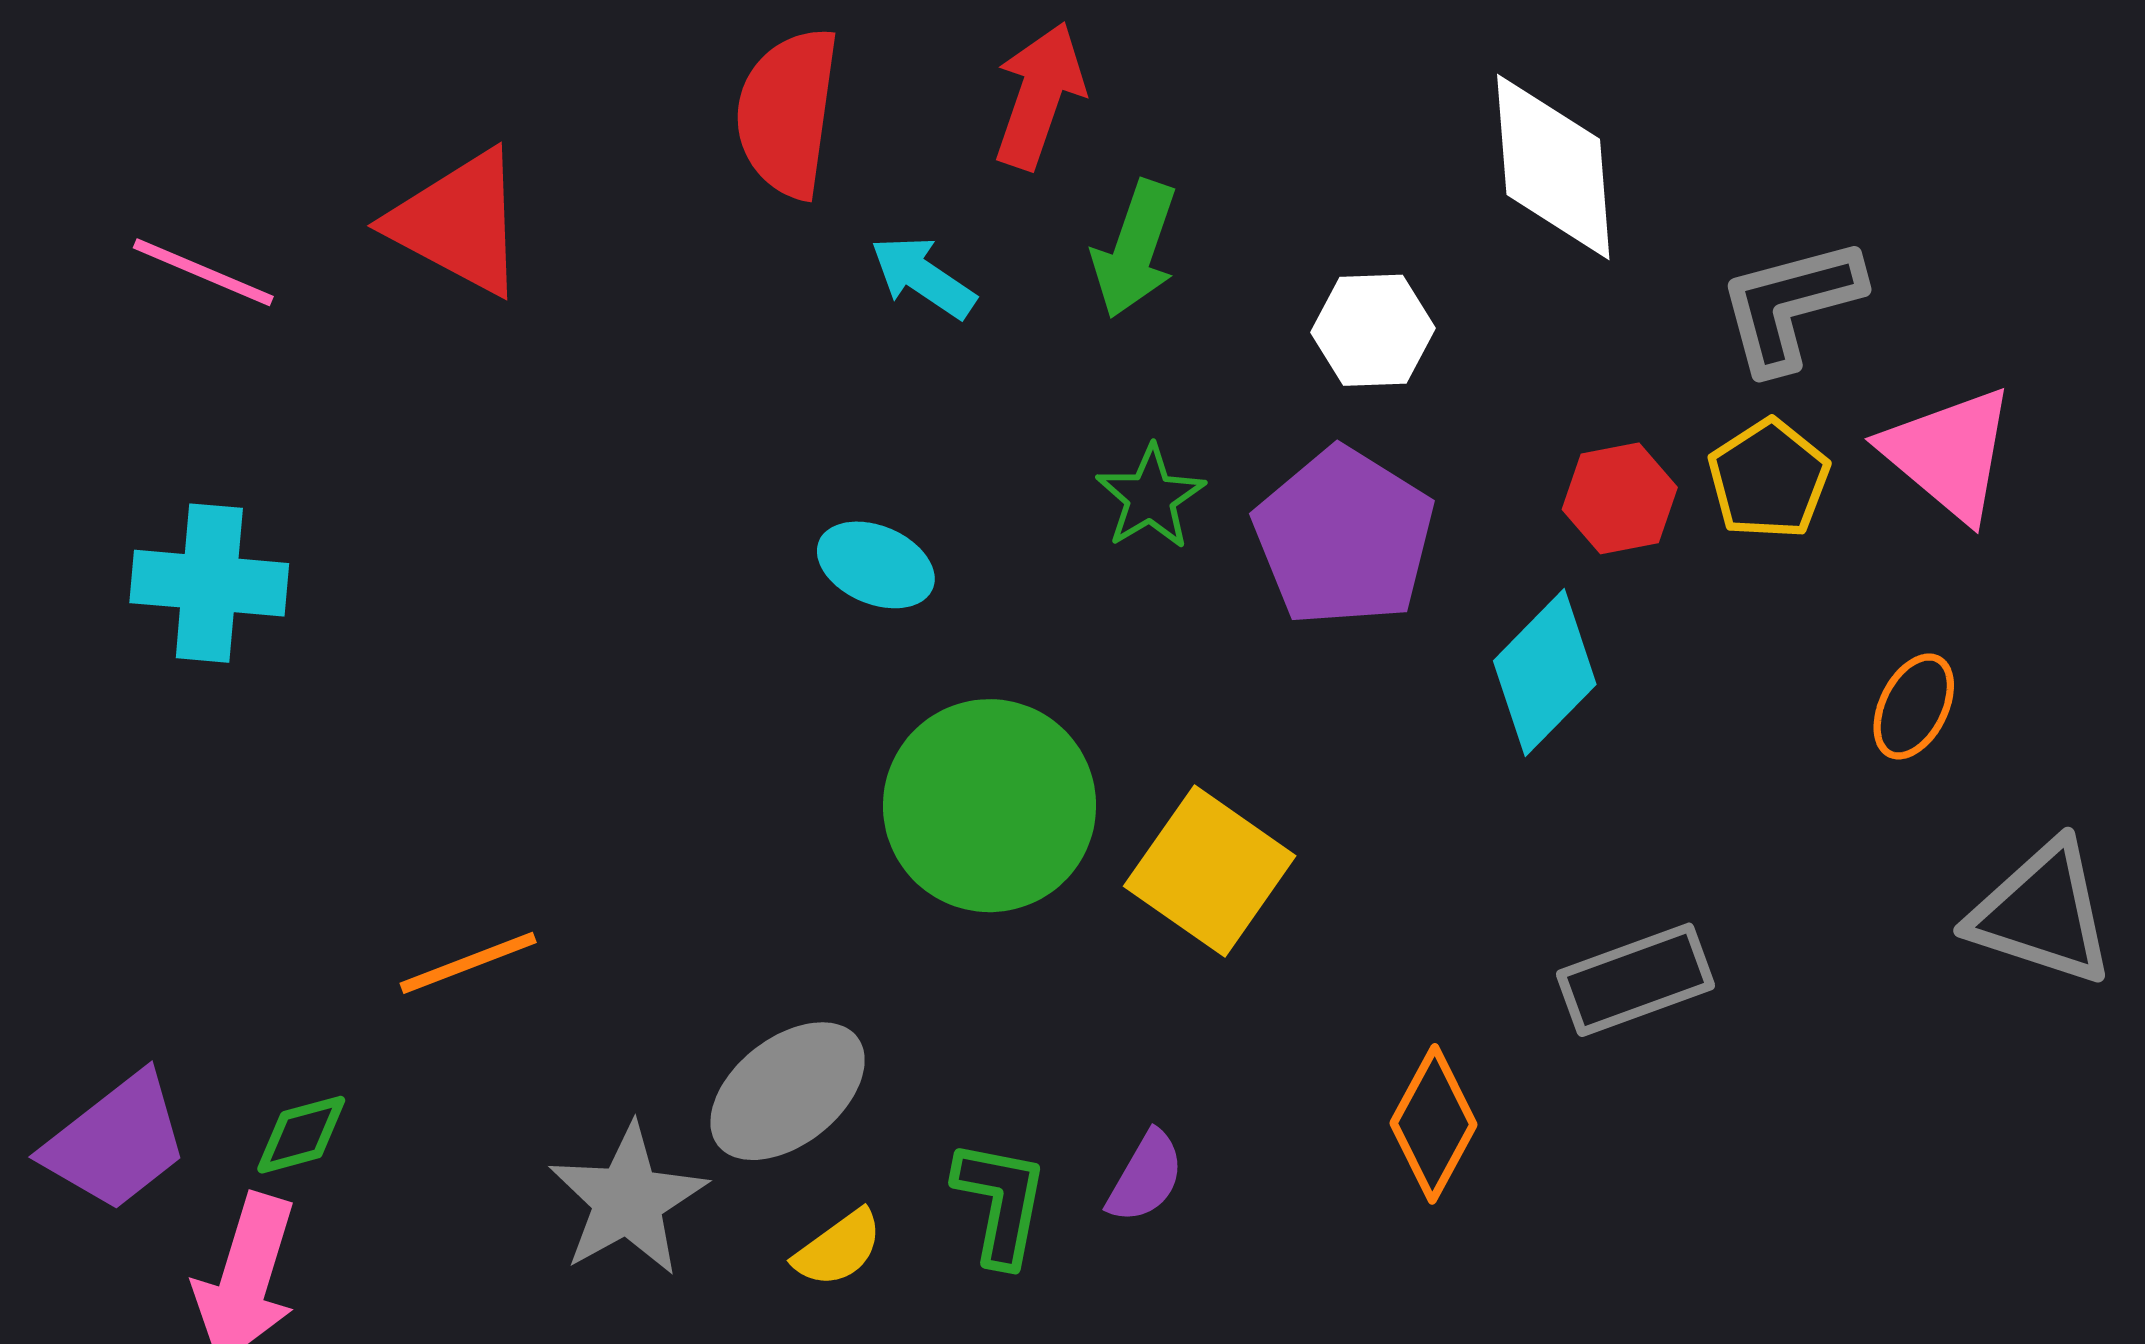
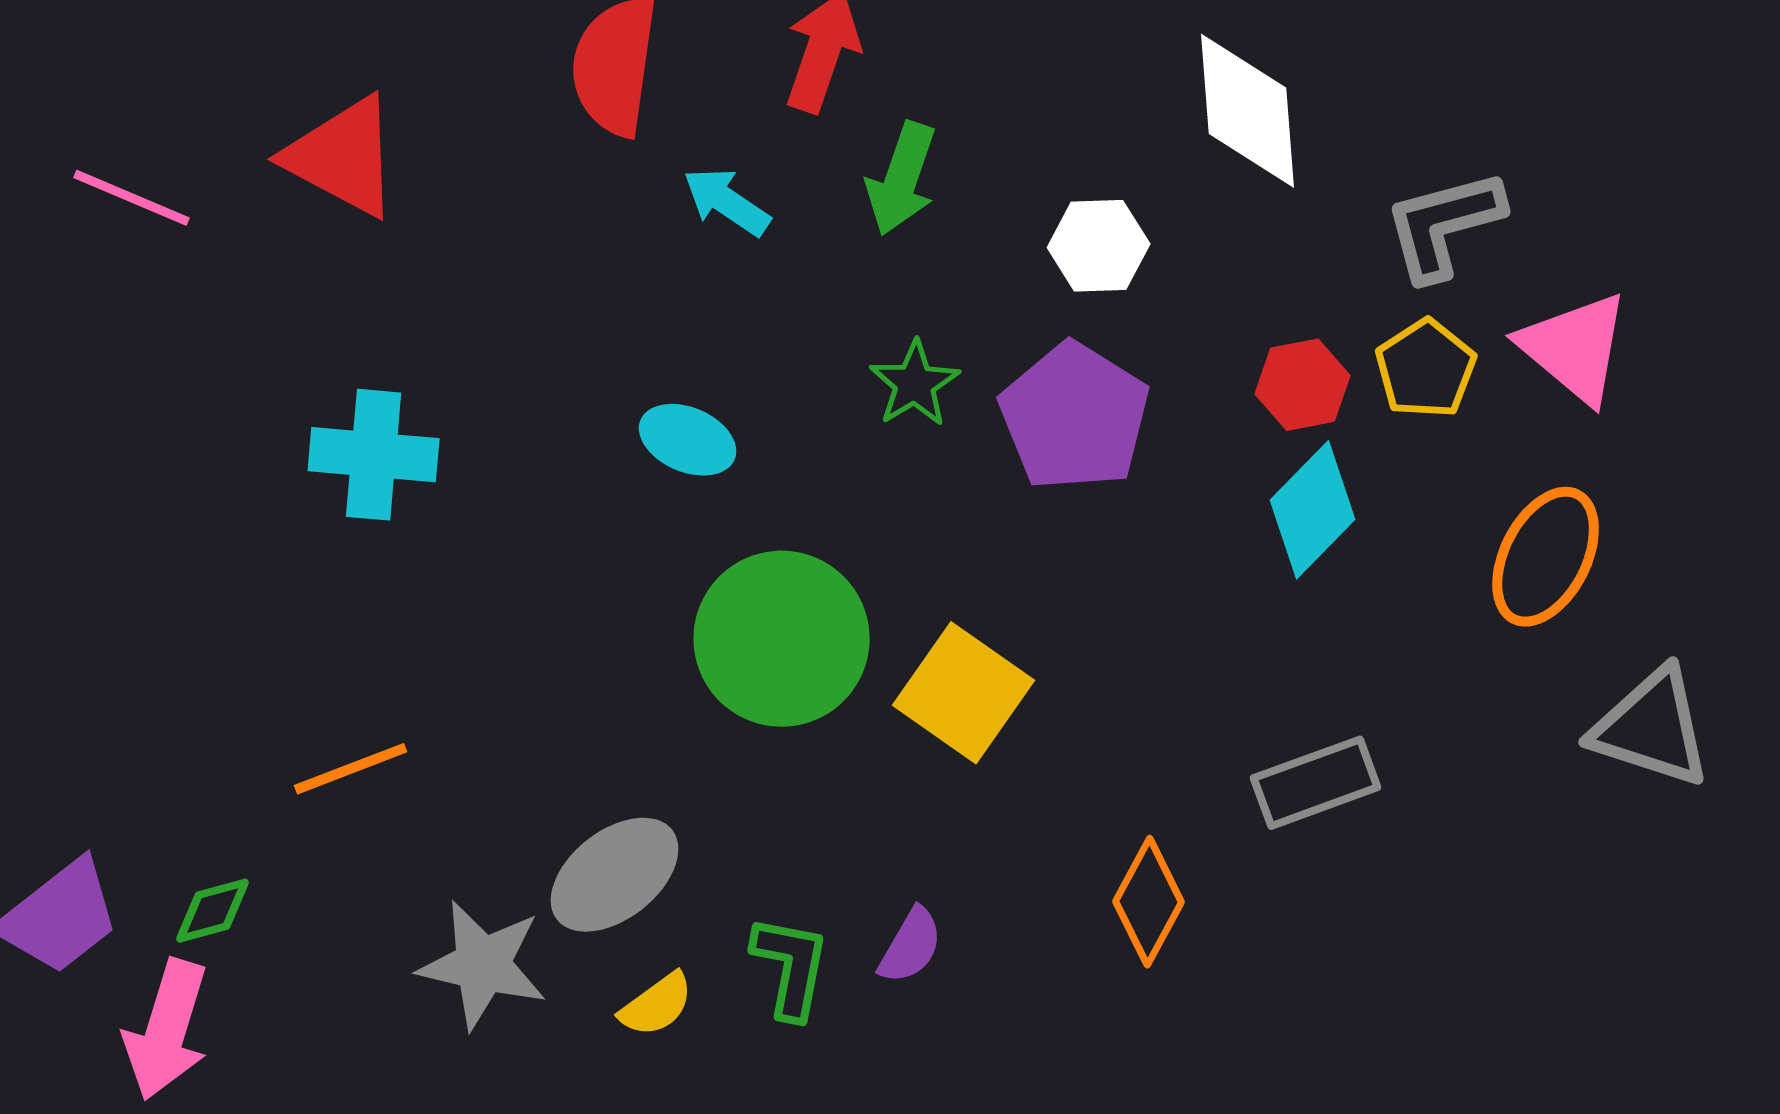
cyan cross: (209, 583) -> (374, 455), moved
cyan diamond: (1545, 673) -> (1313, 510), moved
orange ellipse: (1914, 706) -> (1546, 557), size x1.6
gray star: (628, 1200) -> (483, 965), turned -30

